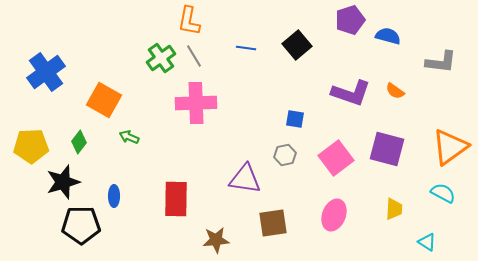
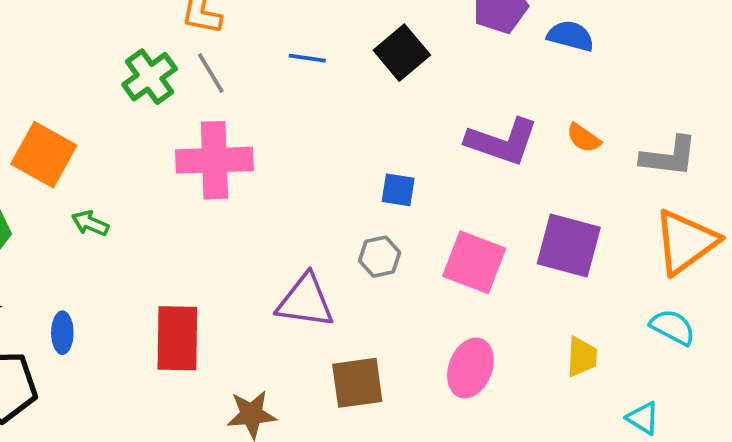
gray L-shape: (441, 62) -> (669, 156), moved
pink square: (336, 158) -> (474, 262), turned -32

